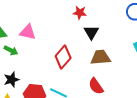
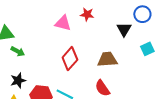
pink triangle: (28, 32) -> (63, 23), moved
black triangle: (91, 32) -> (124, 29), moved

